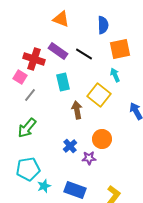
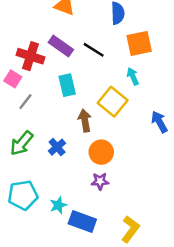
orange circle: (102, 139) -> (101, 152), moved
blue cross: (70, 146) -> (57, 147), moved
cyan star: (44, 186) -> (58, 205), moved

